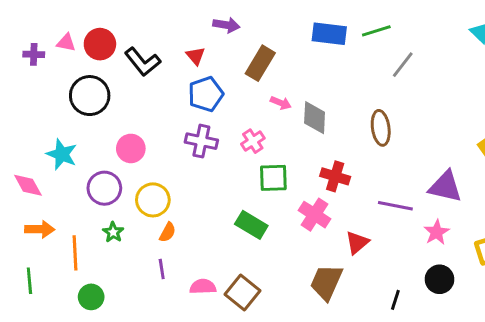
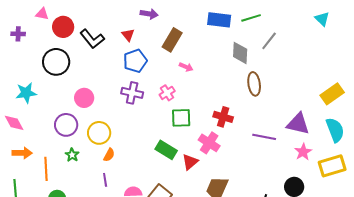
pink triangle: (66, 43) -> (42, 14), moved
gray diamond: (315, 118) -> (240, 53), moved
cyan star: (62, 154) -> (26, 93), moved, turned -30
pink star: (437, 232) -> (303, 152), moved
red triangle: (357, 243) -> (190, 162), moved

